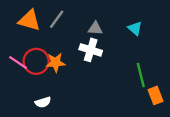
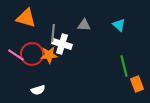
gray line: (57, 19) -> (53, 33), moved, turned -30
white cross: (91, 50) -> (62, 44), moved

